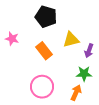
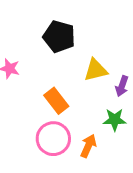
orange rectangle: (44, 51) -> (56, 101), moved
orange arrow: (76, 93) -> (88, 146), moved

